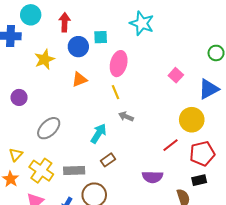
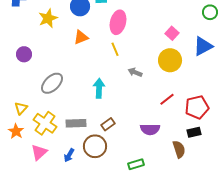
gray arrow: (126, 117) -> (135, 72), moved
yellow circle: (192, 120) -> (170, 60), moved
cyan arrow: (98, 133) -> (99, 88), turned -30
brown rectangle: (108, 160) -> (108, 124), moved

